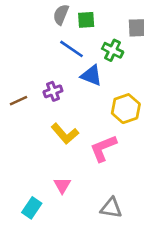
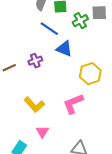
green cross: (113, 50) -> (80, 21), moved, turned 35
yellow L-shape: (65, 134) -> (34, 105), moved

